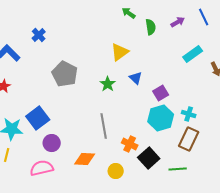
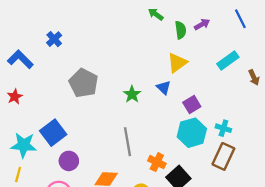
purple arrow: (178, 22) -> (202, 24), moved
yellow triangle: (120, 52) -> (177, 63), moved

